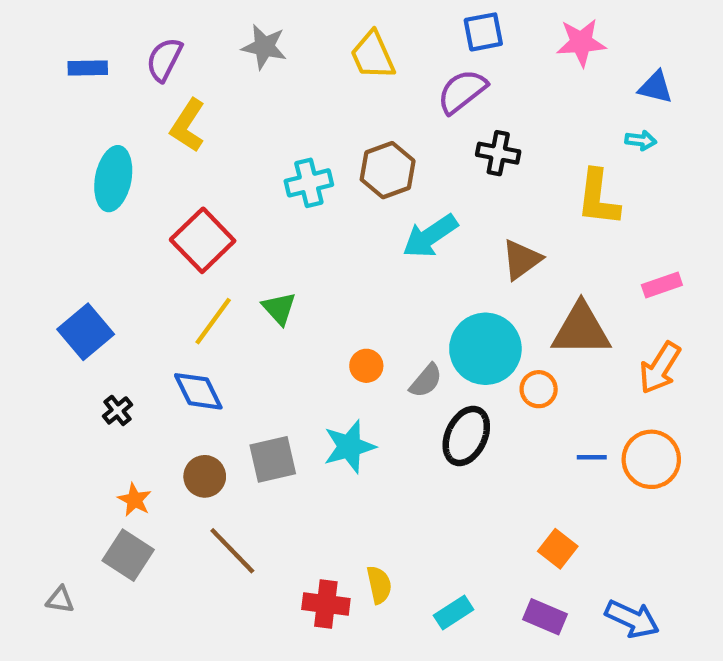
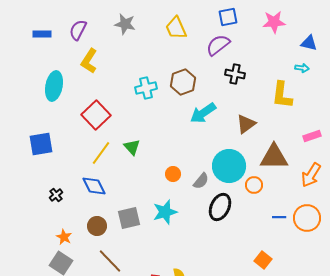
blue square: (86, 332) -> (41, 144), moved, turned 30

